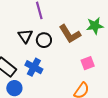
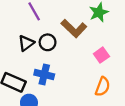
black triangle: (25, 36) -> (26, 43), turned 42

